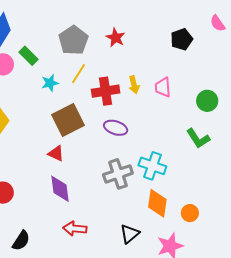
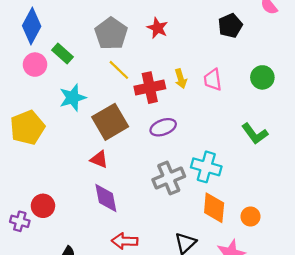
yellow line: (79, 74) -> (119, 70), turned -75
cyan star: (50, 83) -> (73, 98), moved, size x1.4
green circle: (207, 101) -> (262, 77), moved
purple ellipse: (116, 128) -> (163, 127), turned -35

